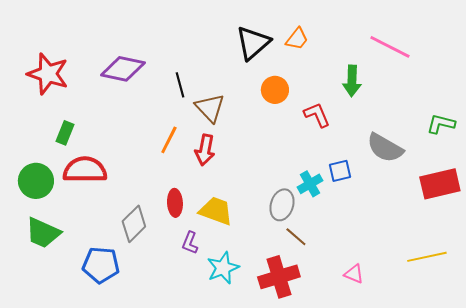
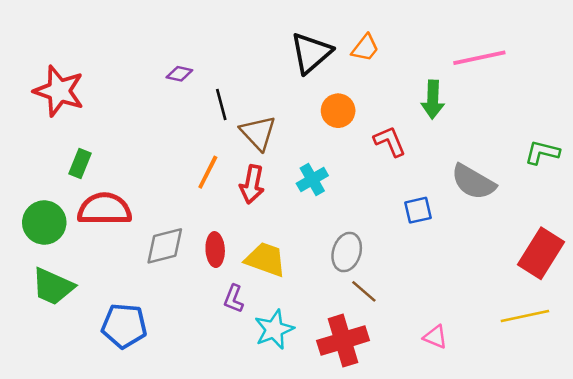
pink line: (390, 47) -> (479, 58), turned -39
purple diamond: (123, 69) -> (179, 74), moved, size x0.5
cyan cross: (310, 184) -> (312, 179), moved
red rectangle: (440, 184) -> (541, 253), moved, turned -45
gray diamond: (134, 224) -> (165, 246), moved, turned 30

